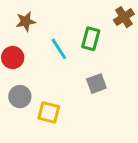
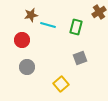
cyan line: (59, 49) -> (48, 25), moved, turned -42
yellow square: (49, 112) -> (61, 84), moved, turned 35

